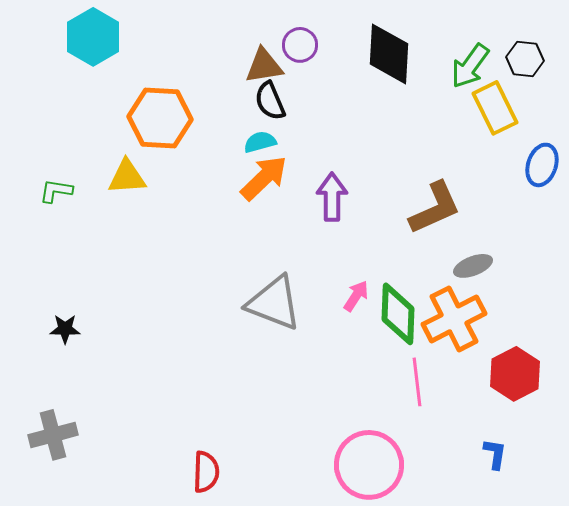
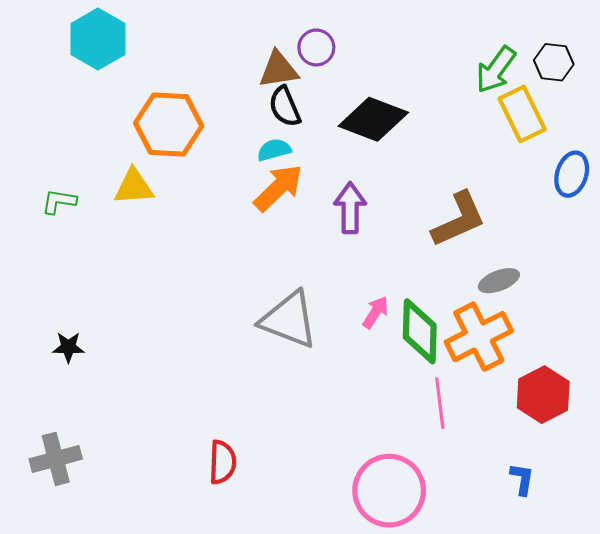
black diamond: (389, 54) -> (373, 119), moved, turned -72
red semicircle: (206, 472) -> (222, 462), moved

